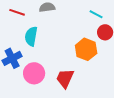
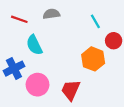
cyan line: (96, 14) -> (95, 21), moved, turned 32
cyan semicircle: (31, 36) -> (34, 45), turned -36

